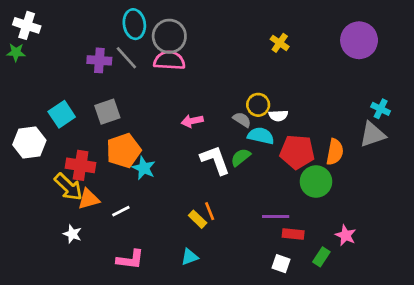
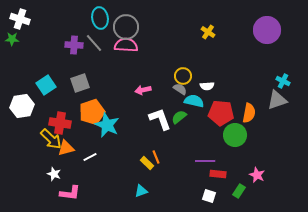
yellow circle: (258, 105) -> (183, 76), moved
cyan star: (144, 168) -> (107, 125), size x1.4
pink L-shape: (130, 260) -> (70, 193), moved

